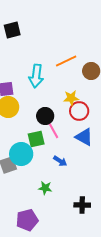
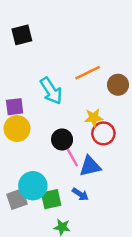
cyan arrow: (36, 76) -> (51, 91), turned -40
blue triangle: (84, 137) -> (90, 166), moved, turned -42
green square: (36, 139) -> (51, 199), moved

